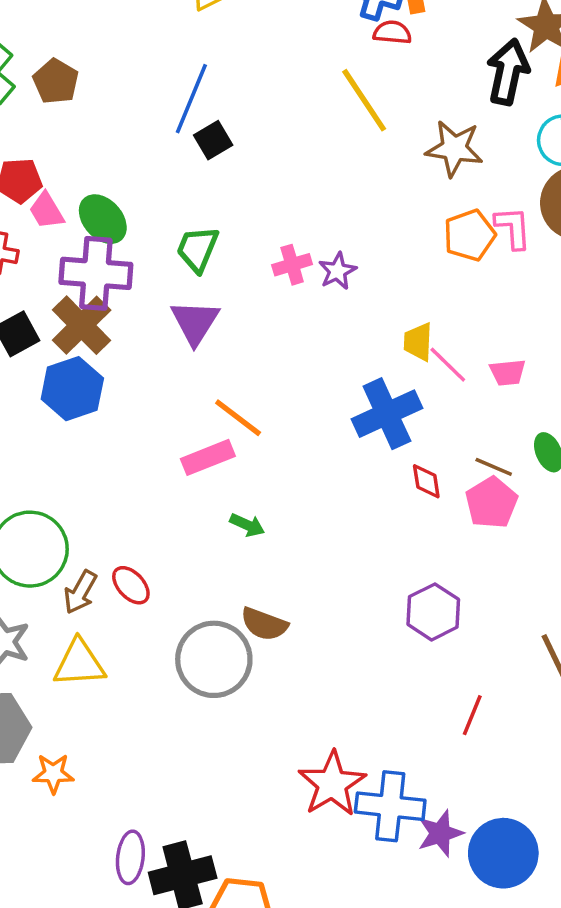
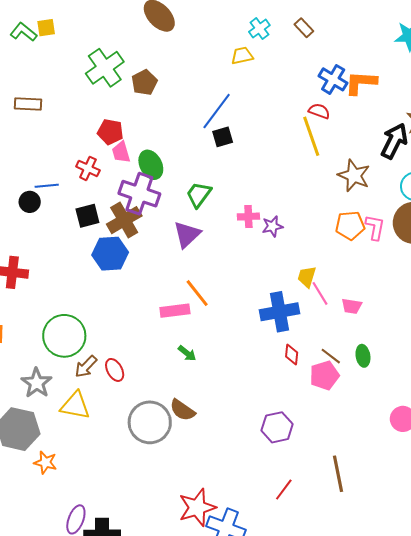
red semicircle: (392, 32) -> (319, 111), moved

